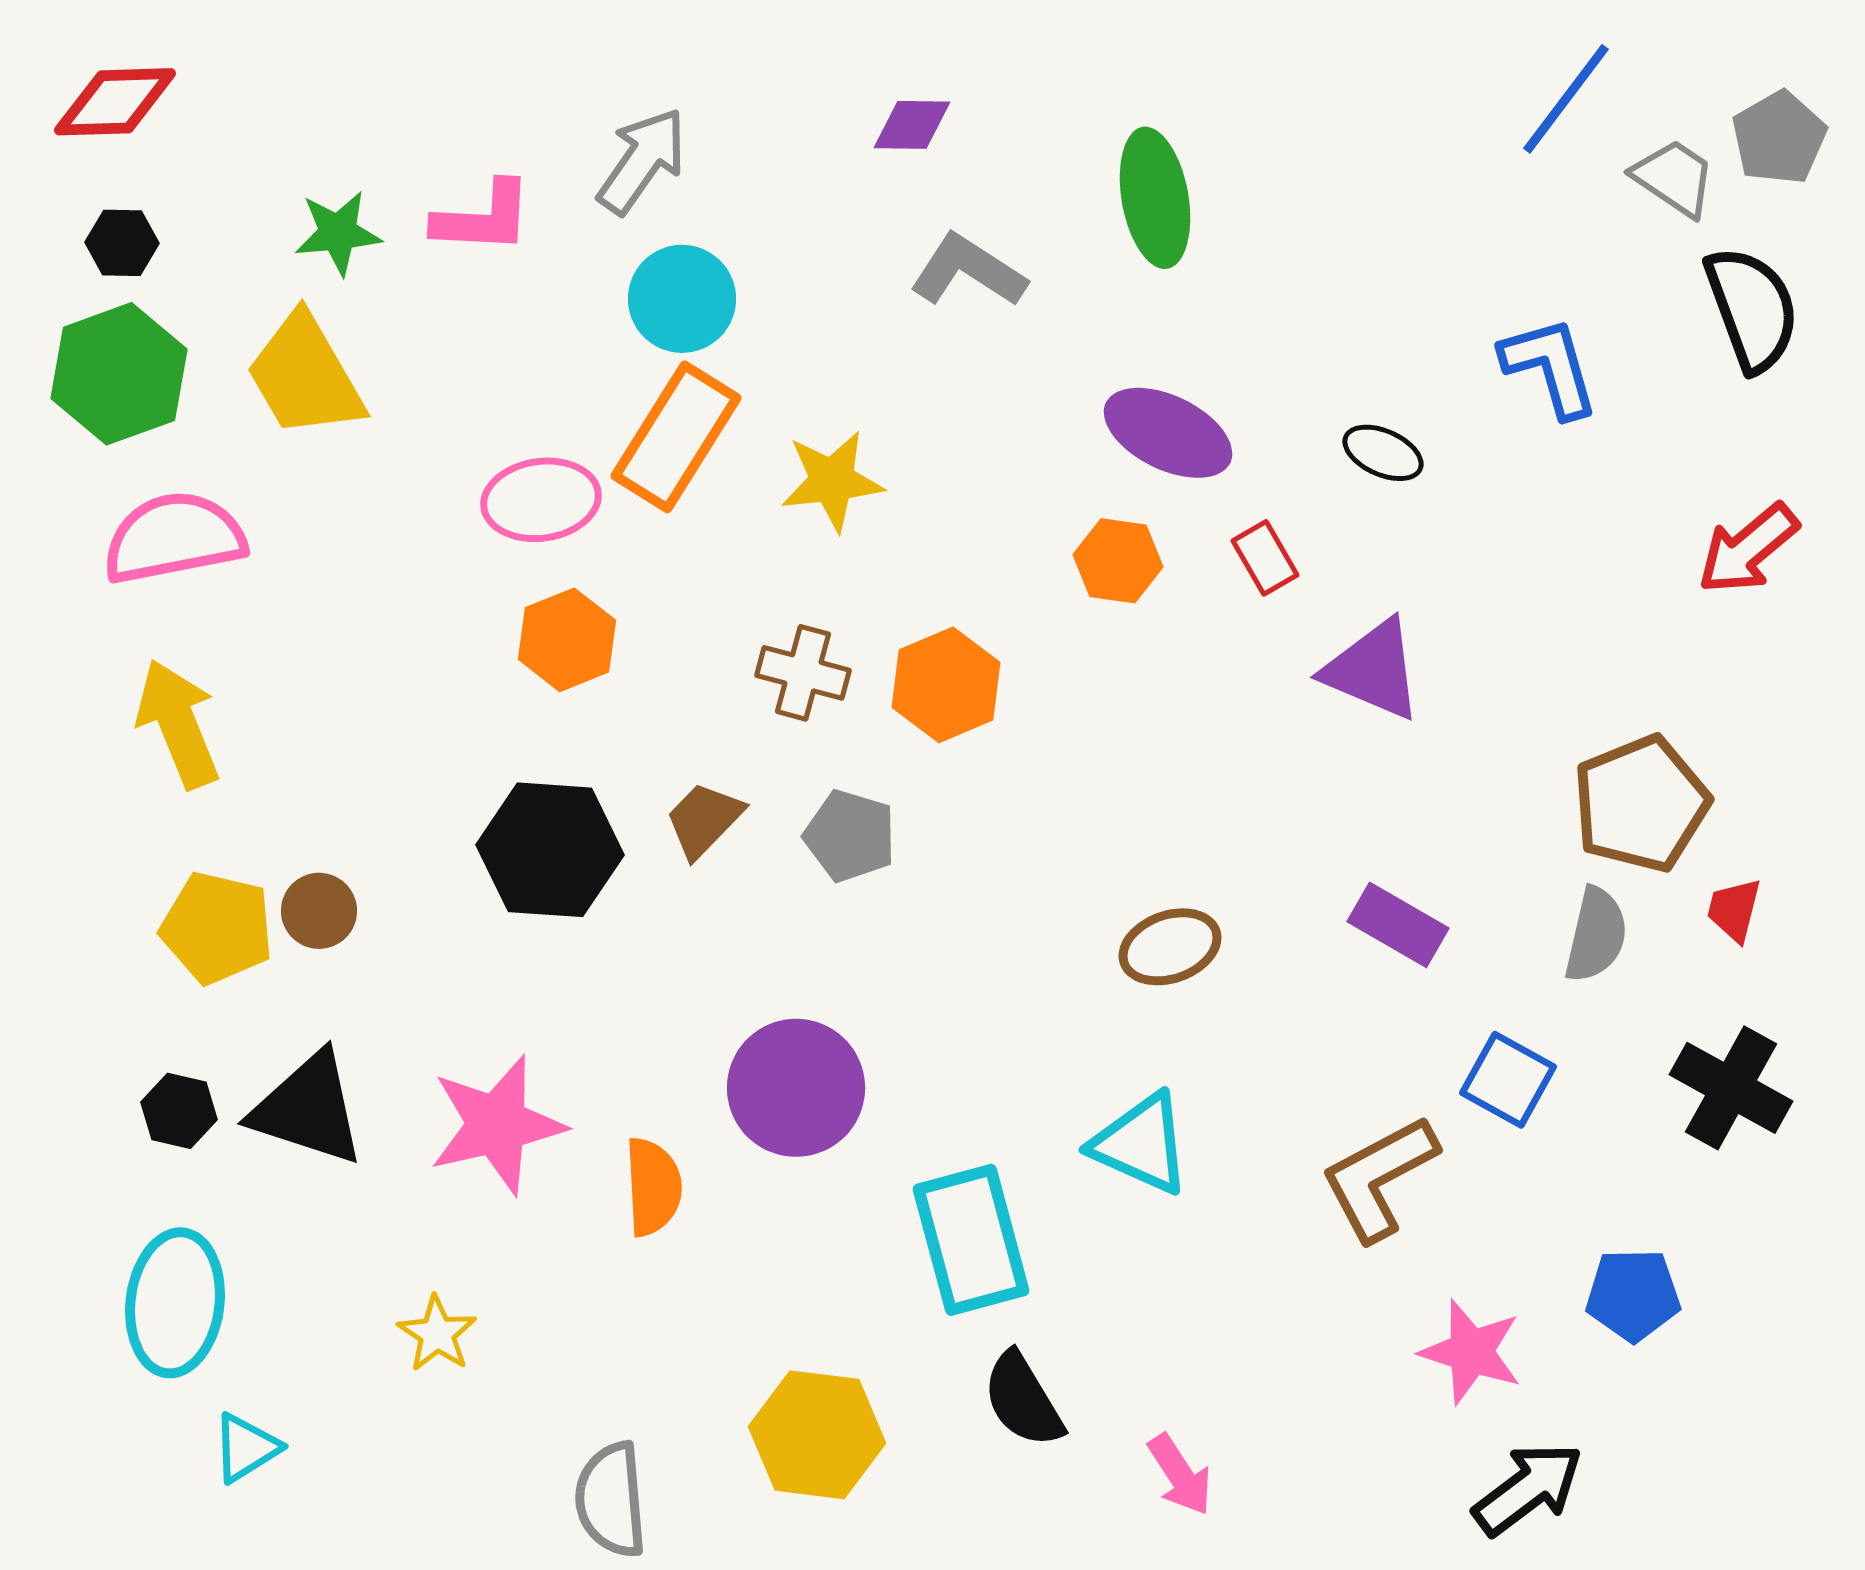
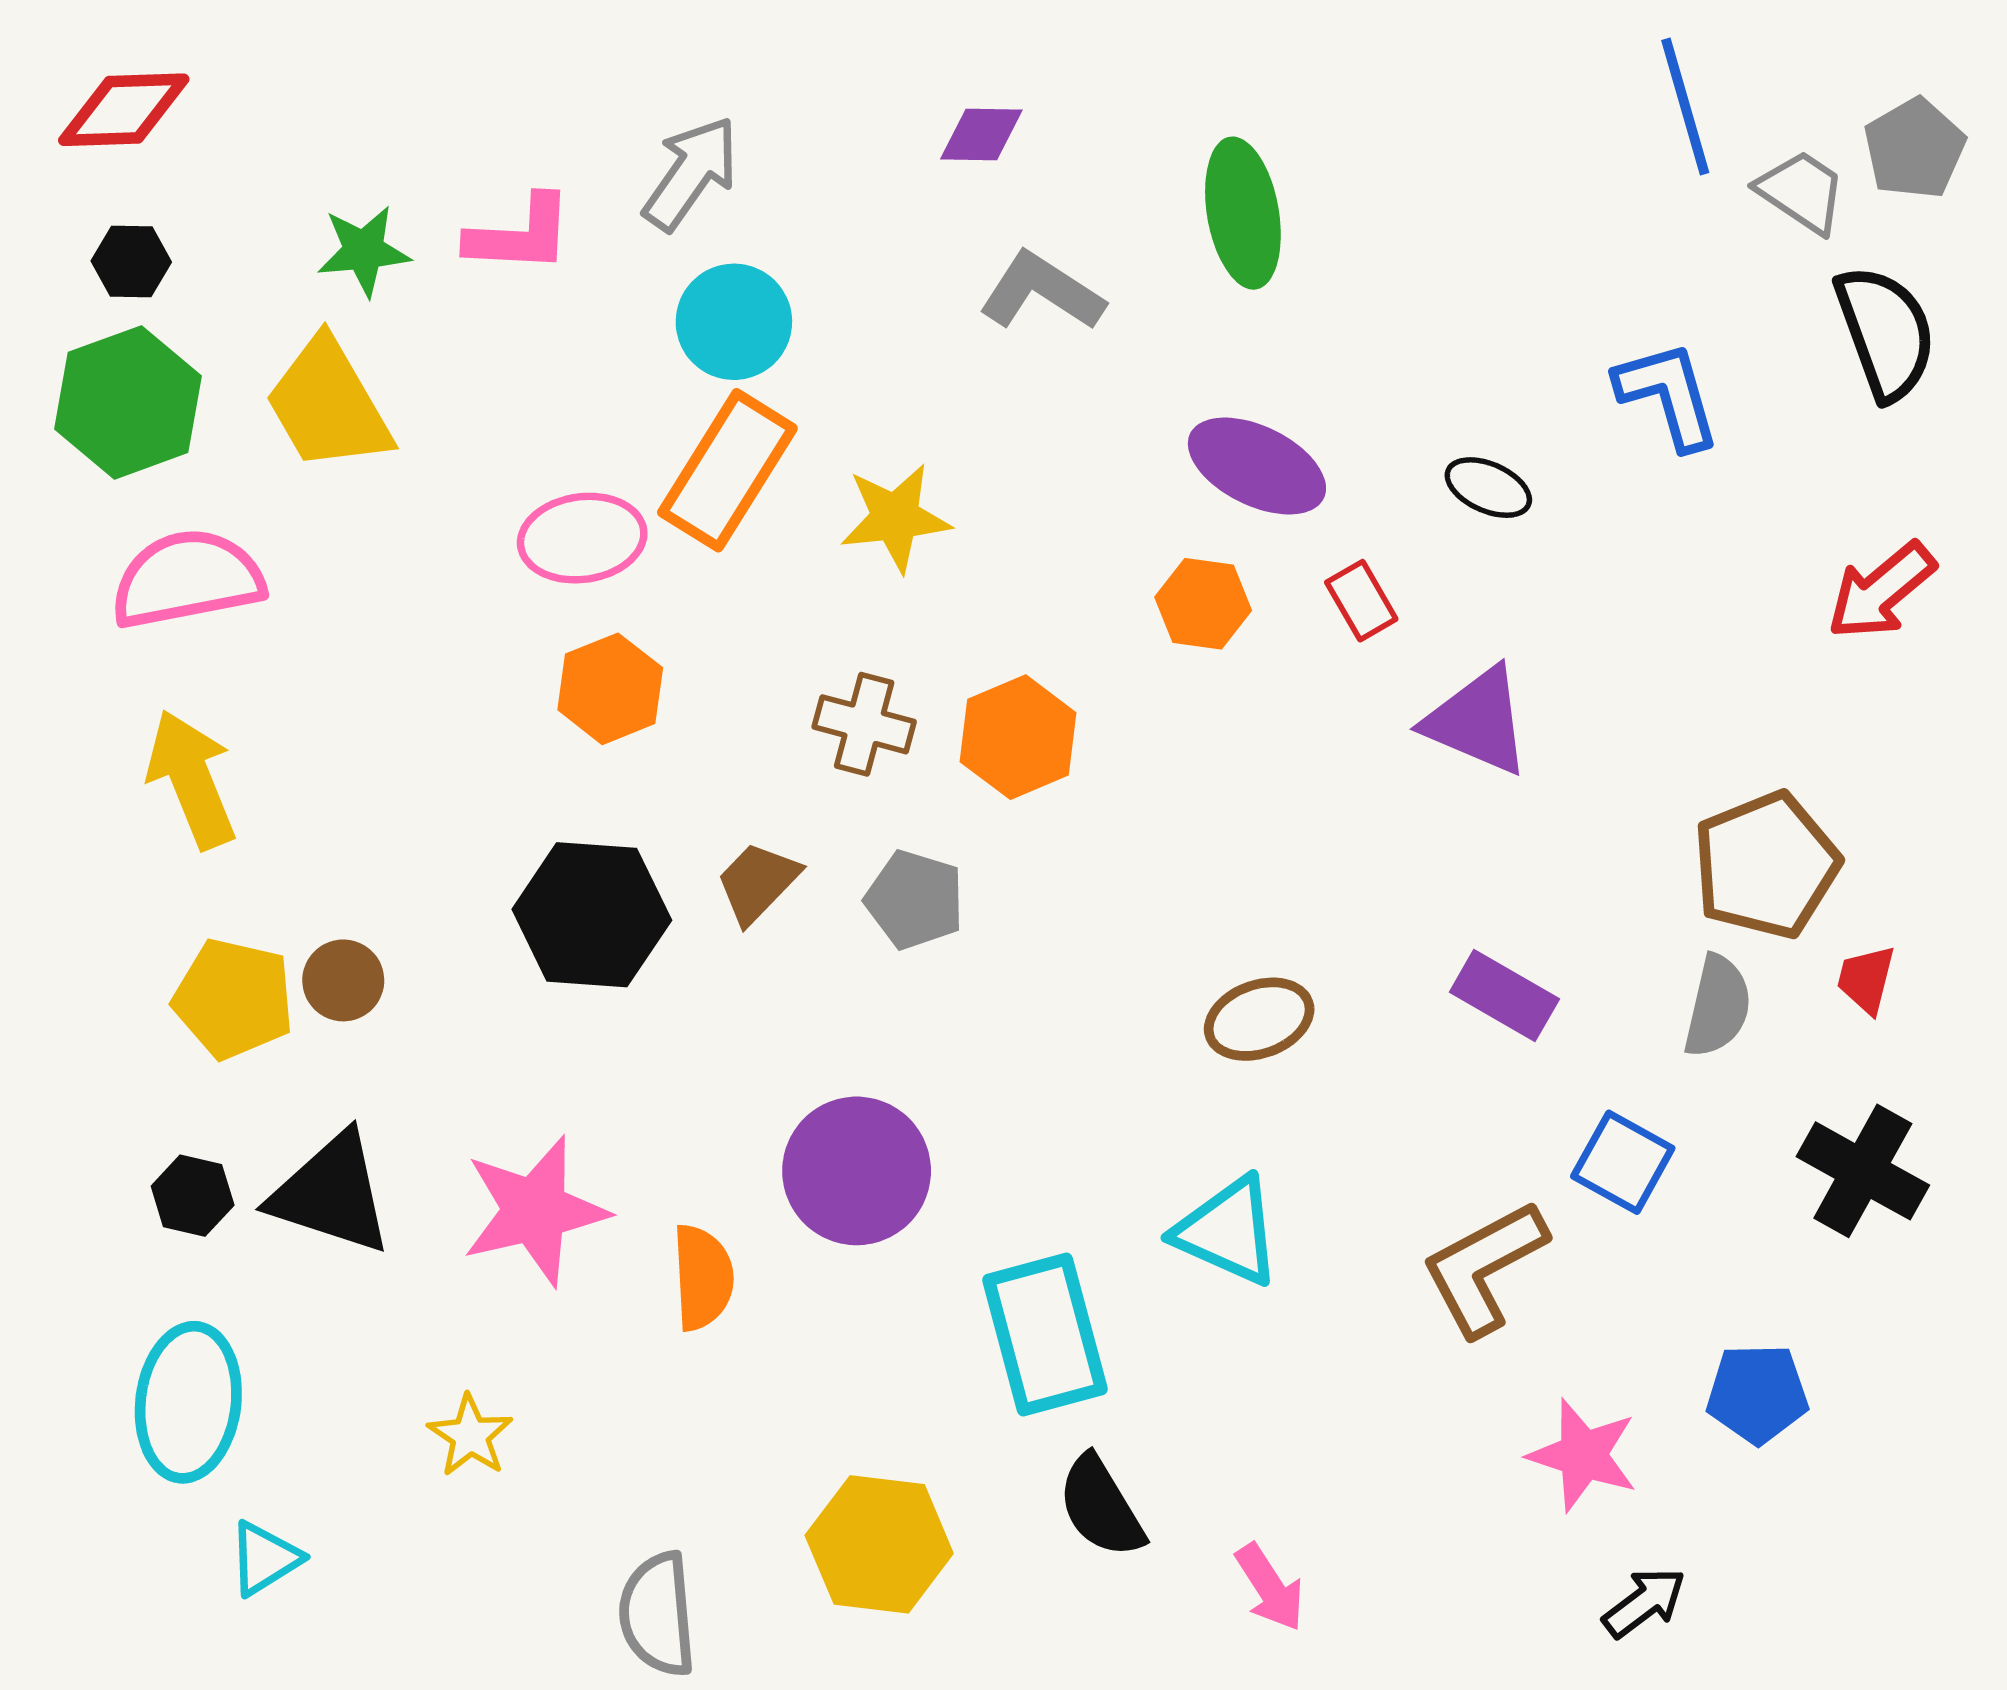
blue line: (1566, 99) -> (1685, 107), turned -53
black arrow: (1528, 1489) -> (1644, 1602), size x0.7

